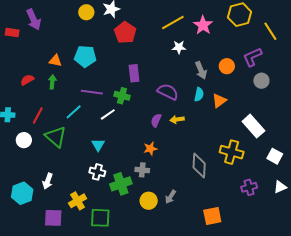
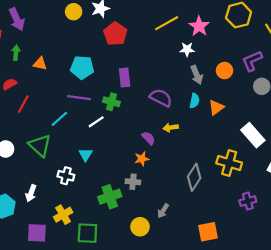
white star: (179, 47) -> (187, 49), moved
cyan pentagon: (85, 56) -> (82, 67), moved
green arrow: (52, 82) -> (16, 53), moved
red line: (38, 115) -> (23, 104), moved
purple semicircle: (156, 120) -> (148, 138), moved, turned 112
gray diamond: (199, 165) -> (194, 177), turned 30
white cross: (97, 172) -> (66, 176), moved
yellow circle: (149, 201) -> (140, 227), moved

